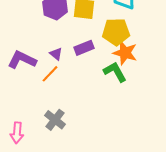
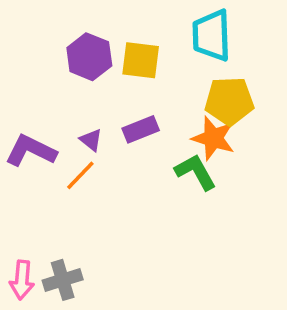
yellow pentagon: (116, 32) -> (229, 101), moved
gray cross: (55, 120) -> (63, 280), moved, turned 35

